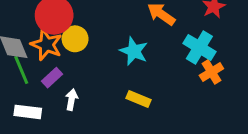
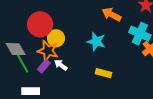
orange star: (46, 45) -> (48, 51), moved
white arrow: (72, 100) -> (61, 65), moved, turned -56

